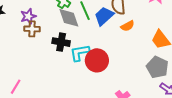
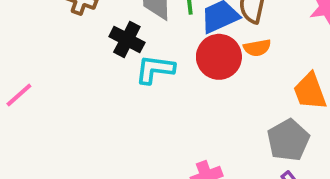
red circle: (97, 60) -> (219, 57), moved

